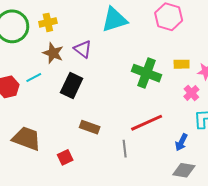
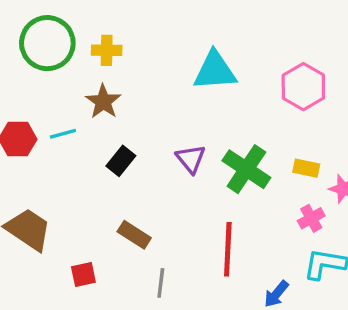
purple triangle: (83, 49) -> (191, 159), moved
black rectangle: (72, 85) -> (121, 161), size x0.7
red line: (147, 123) -> (228, 249), turned -76
gray line: (125, 149) -> (161, 283), moved

